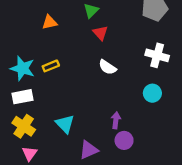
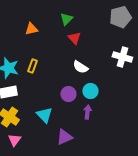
yellow rectangle: (51, 66) -> (32, 66), turned -48
cyan circle: (152, 93) -> (90, 91), moved
purple circle: (124, 140) -> (68, 94), moved

